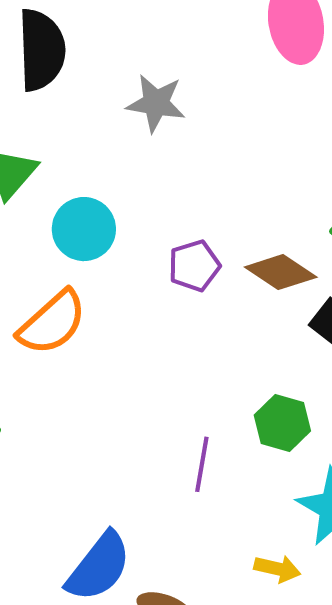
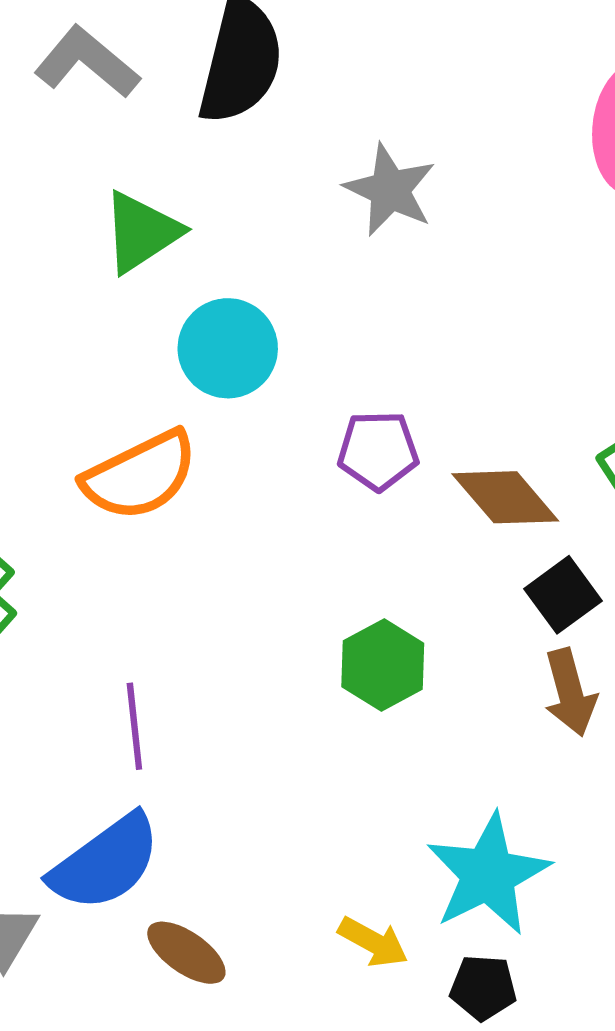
green hexagon: (282, 423) -> (383, 665), moved
purple line: (202, 464) -> (134, 726), moved, turned -32

